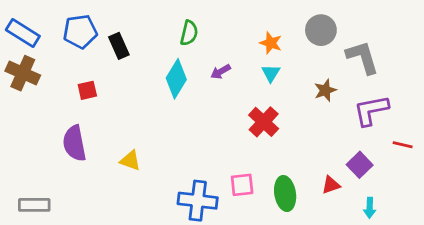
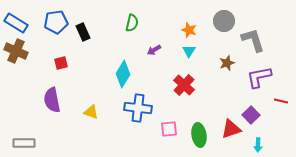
cyan diamond: (176, 79) -> (123, 74), moved
red triangle: (331, 185) -> (231, 129), size x1.5
blue cross: (198, 201) -> (138, 108), moved

